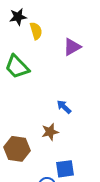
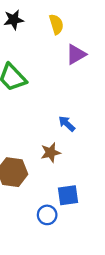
yellow semicircle: (36, 31) -> (56, 24), moved

